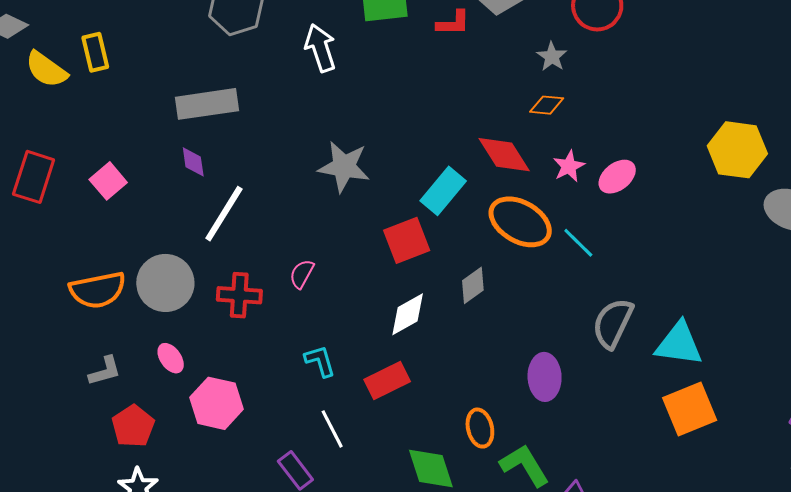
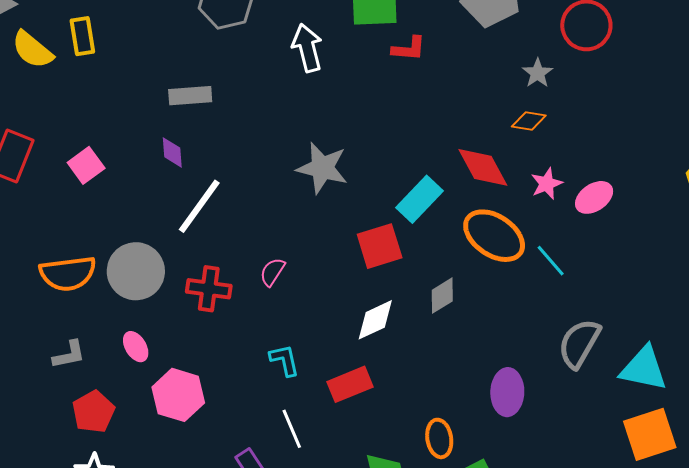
red L-shape: (453, 23) -> (409, 49), moved
gray rectangle: (207, 104) -> (190, 96), size x0.7

